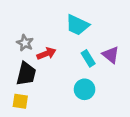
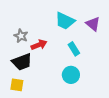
purple triangle: (111, 55) -> (93, 24), moved
black trapezoid: (26, 74) -> (22, 62), turned 55

